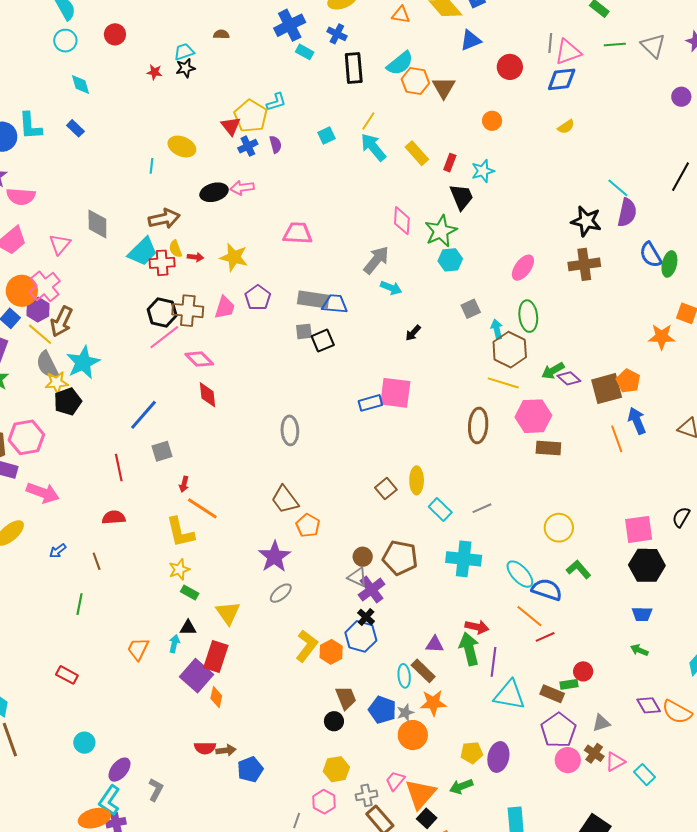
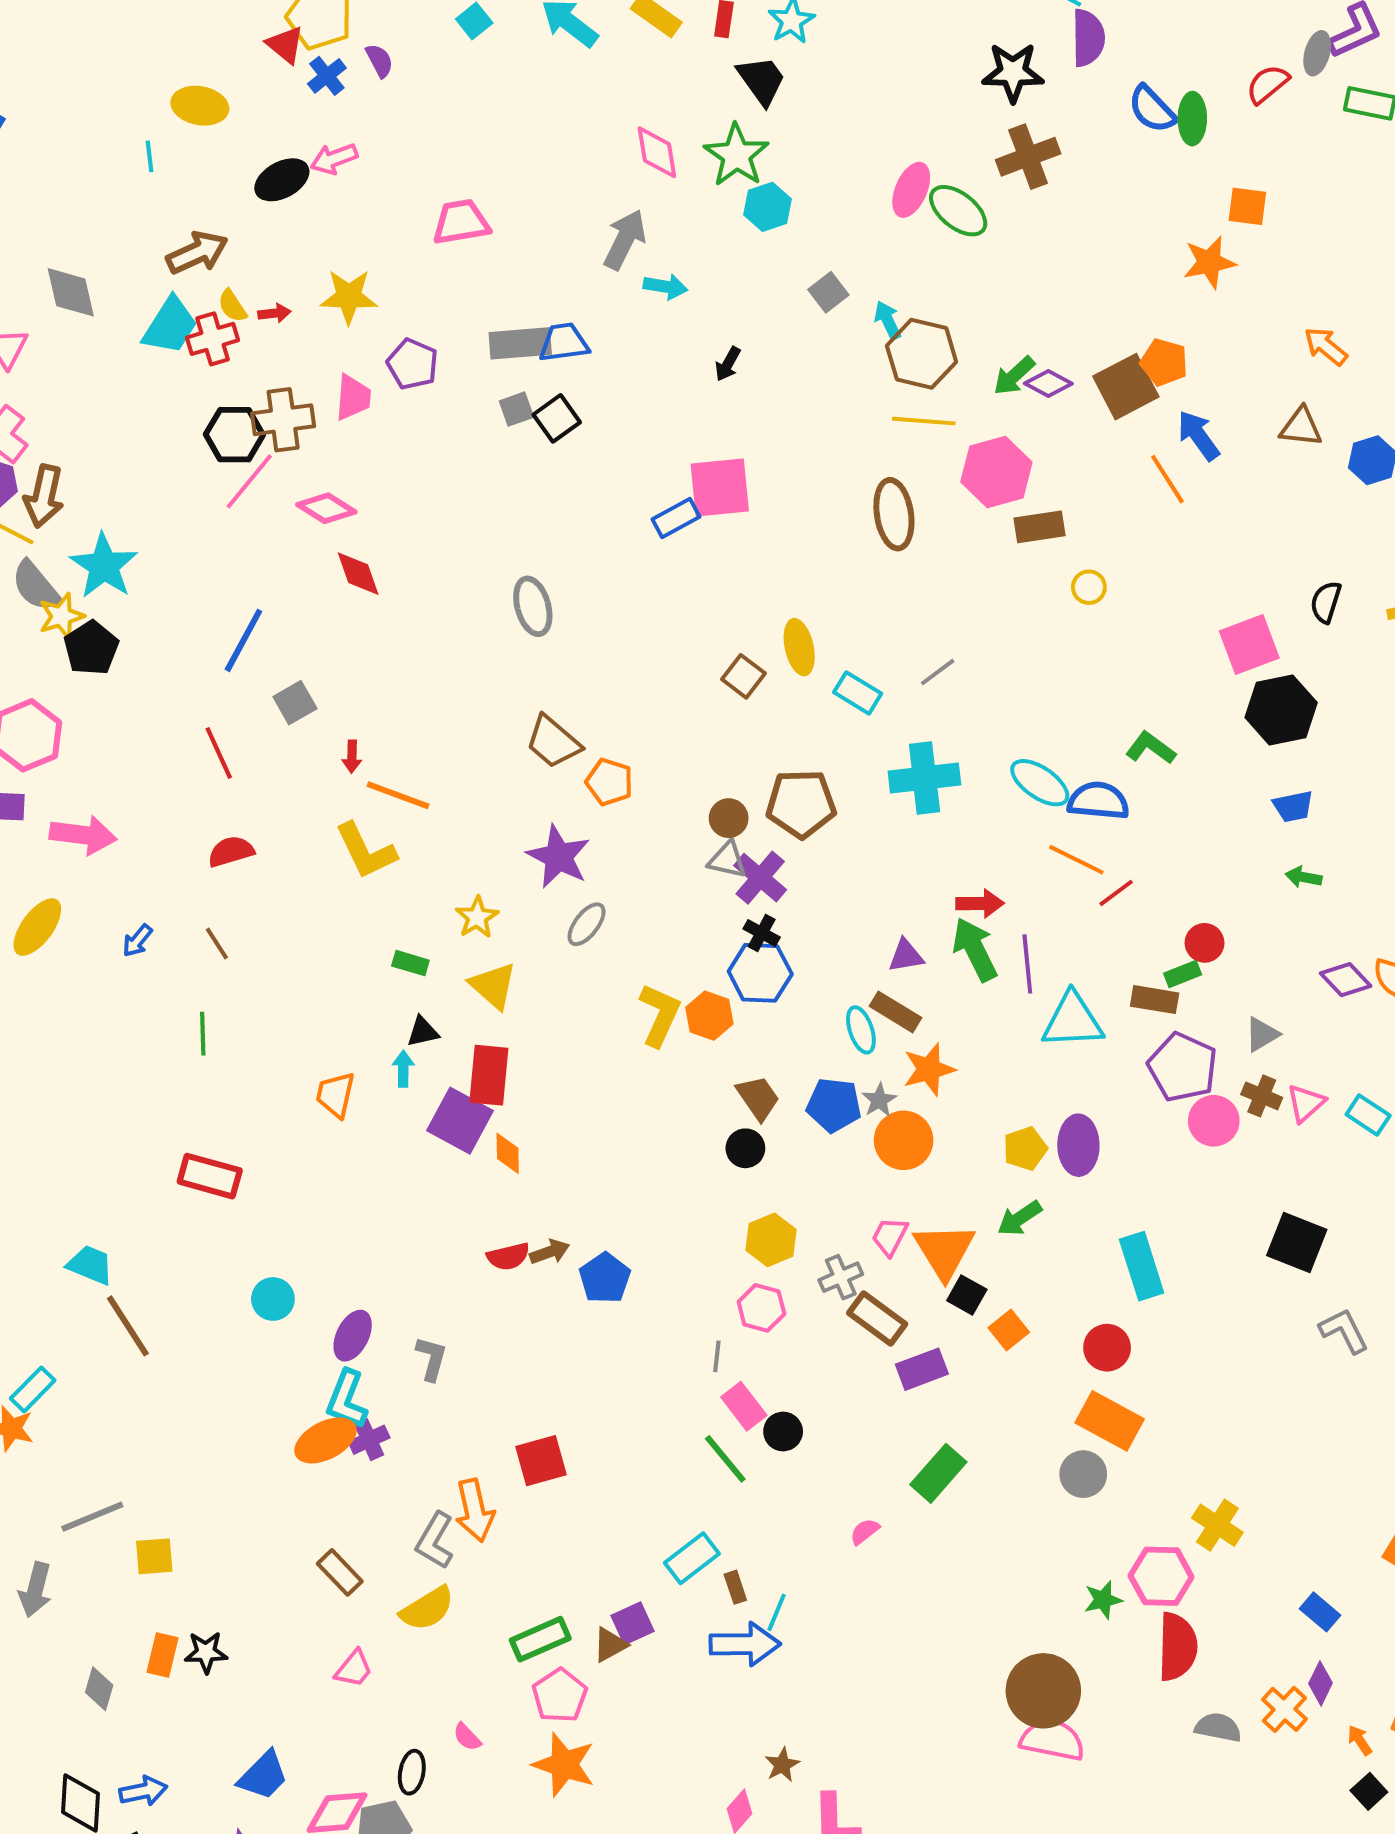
green ellipse: (528, 316) -> (958, 211), moved, turned -32
yellow circle: (559, 528) -> (1089, 587), moved, size x0.6
yellow star: (179, 570) -> (477, 917), moved
red rectangle: (67, 675) -> (210, 1176), size x1.4

